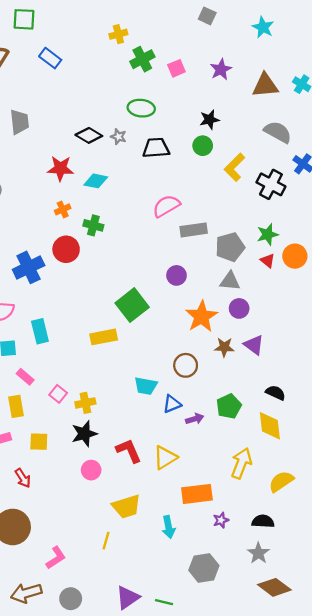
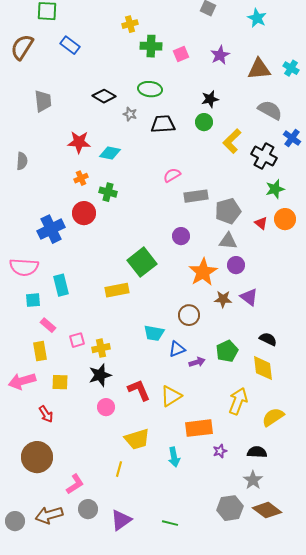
green cross: (142, 59) -> (151, 46), turned 30
black diamond: (89, 135) -> (104, 96), moved
pink semicircle: (166, 206) -> (172, 175), size x0.7
green star: (268, 234) -> (275, 189), moved
pink square: (58, 394) -> (77, 340), turned 35
gray hexagon: (204, 568) -> (230, 508), moved
purple triangle: (128, 598) -> (121, 520), moved
gray circle: (71, 599) -> (88, 509), moved

